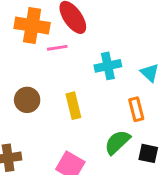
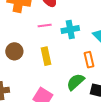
pink line: (57, 48) -> (45, 26), moved

